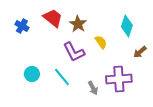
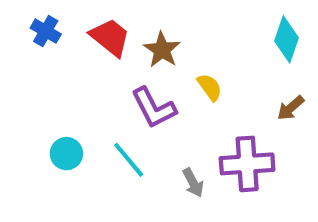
blue cross: (22, 26) -> (46, 31), moved
cyan diamond: (127, 26) -> (287, 39), moved

